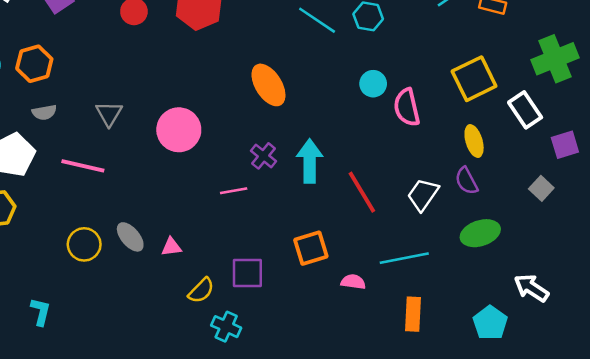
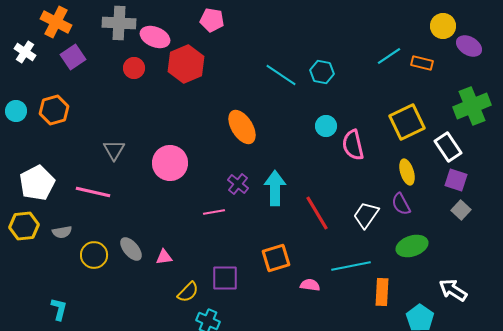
gray semicircle: (44, 112) -> (62, 232), moved
purple square: (565, 145) -> (456, 180), moved, turned 35
orange rectangle: (413, 314) -> (382, 292), moved

